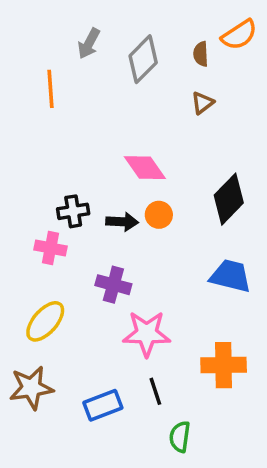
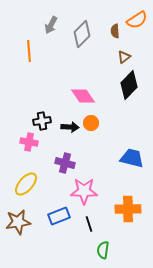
brown triangle: (203, 103) -> (124, 57), moved
black diamond: (229, 199) -> (129, 85), moved
blue rectangle: (103, 405) -> (59, 216), moved

